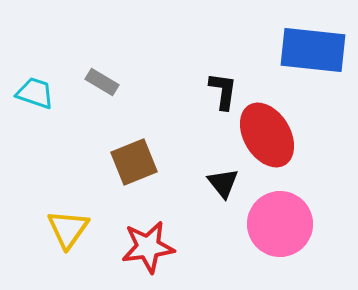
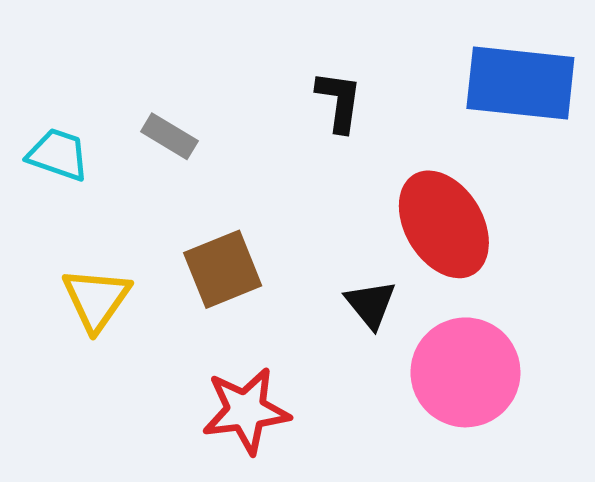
black L-shape: (223, 91) -> (339, 101), moved
yellow triangle: (68, 229) -> (96, 299), moved

